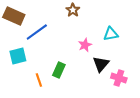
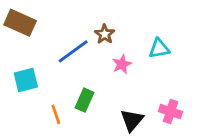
brown star: (73, 10) -> (105, 34), moved
blue line: (37, 32) -> (73, 51), moved
black triangle: (101, 64) -> (132, 120), moved

